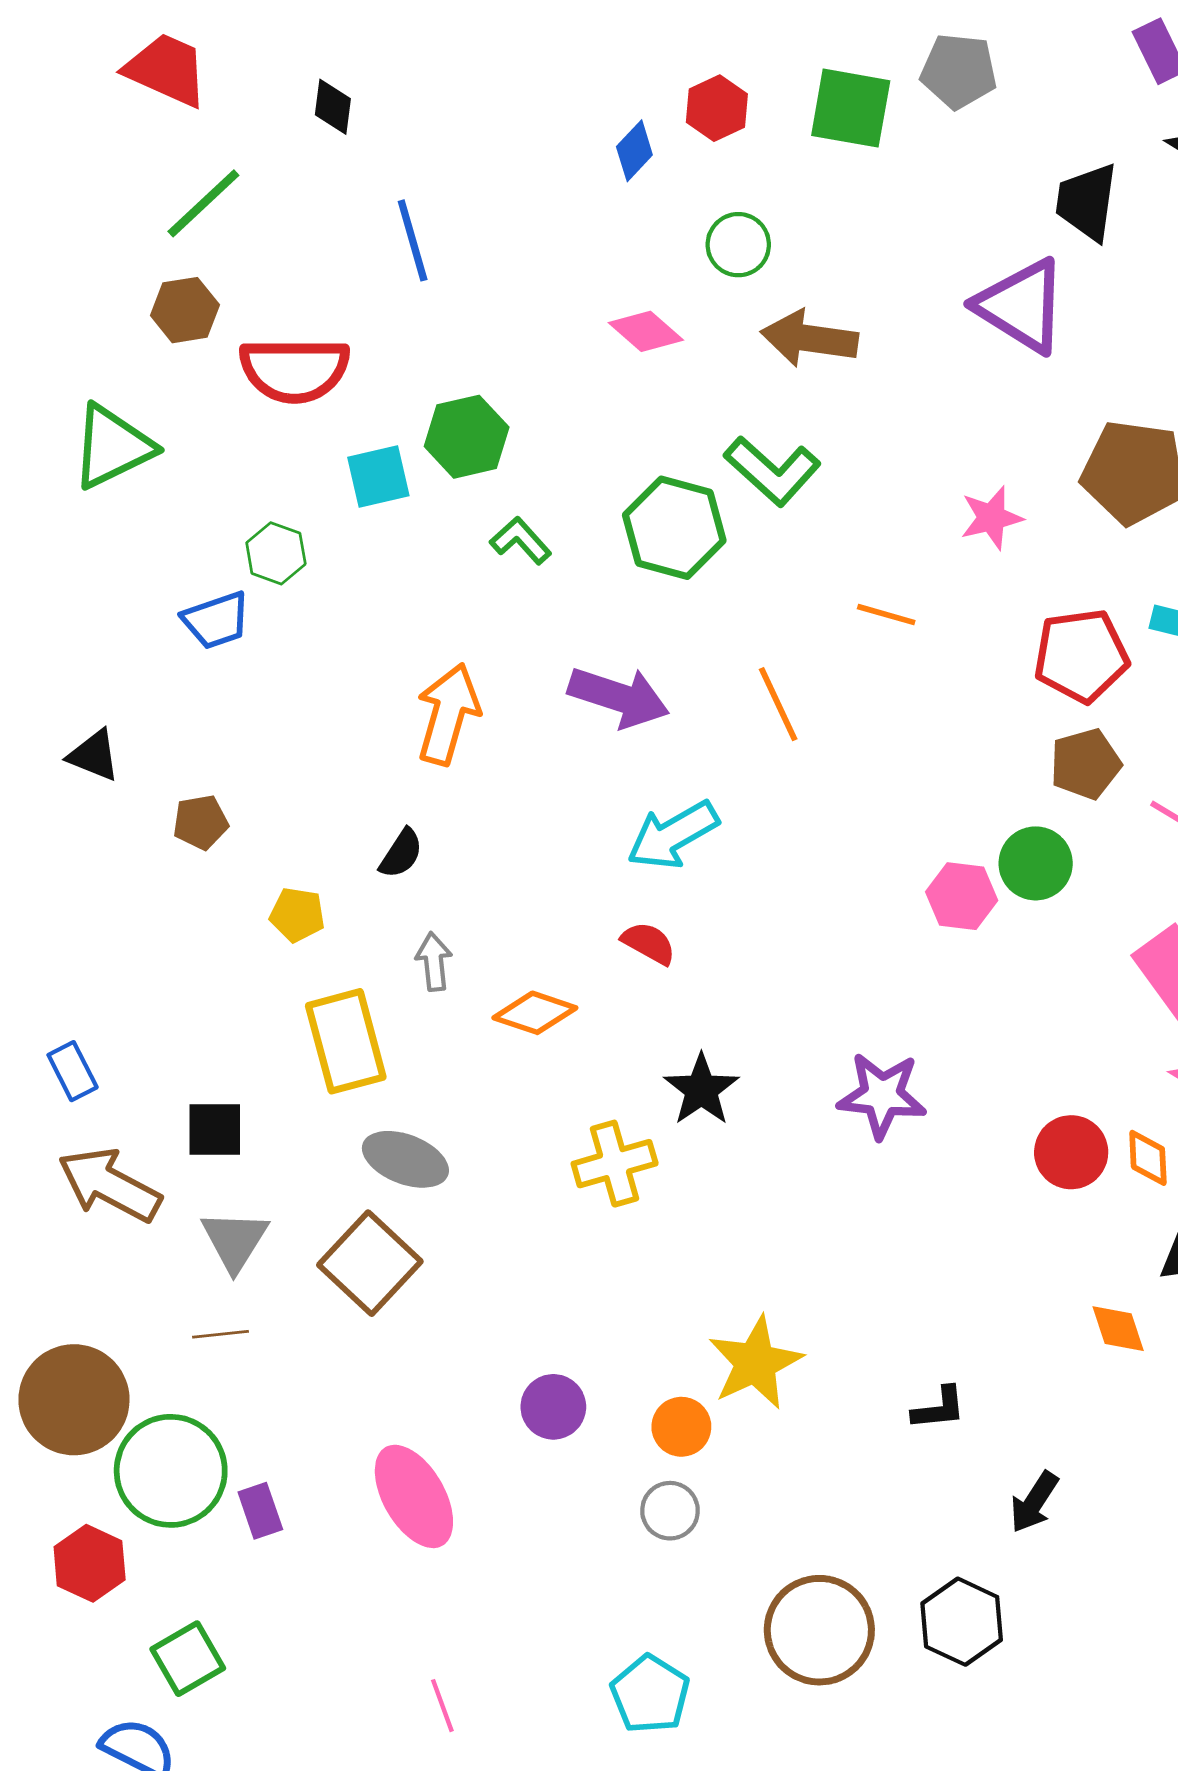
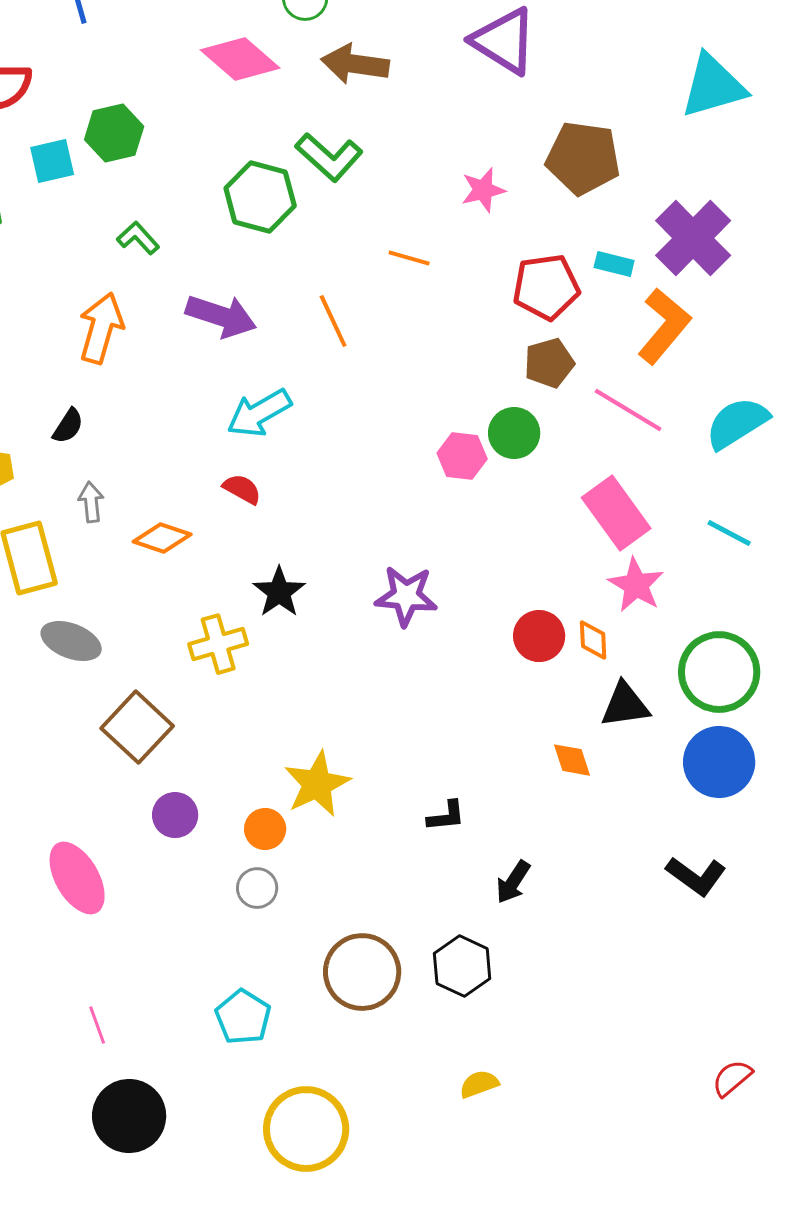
pink diamond: (646, 331) -> (240, 59), size x1.5
green L-shape: (521, 541) -> (138, 238), moved
brown square: (370, 1263) -> (137, 727), moved

